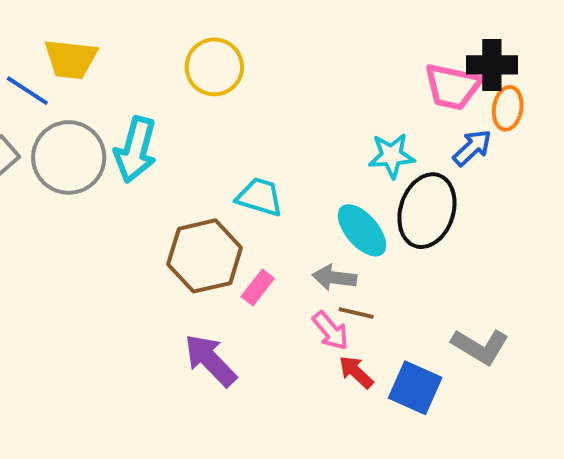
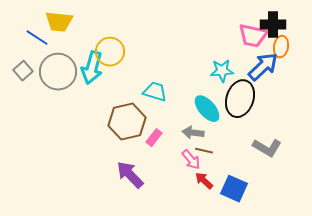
yellow circle: (214, 67) -> (110, 52), moved
blue arrow: (472, 148) -> (263, 67), size x1.5
gray L-shape: (480, 346) -> (267, 148), moved

